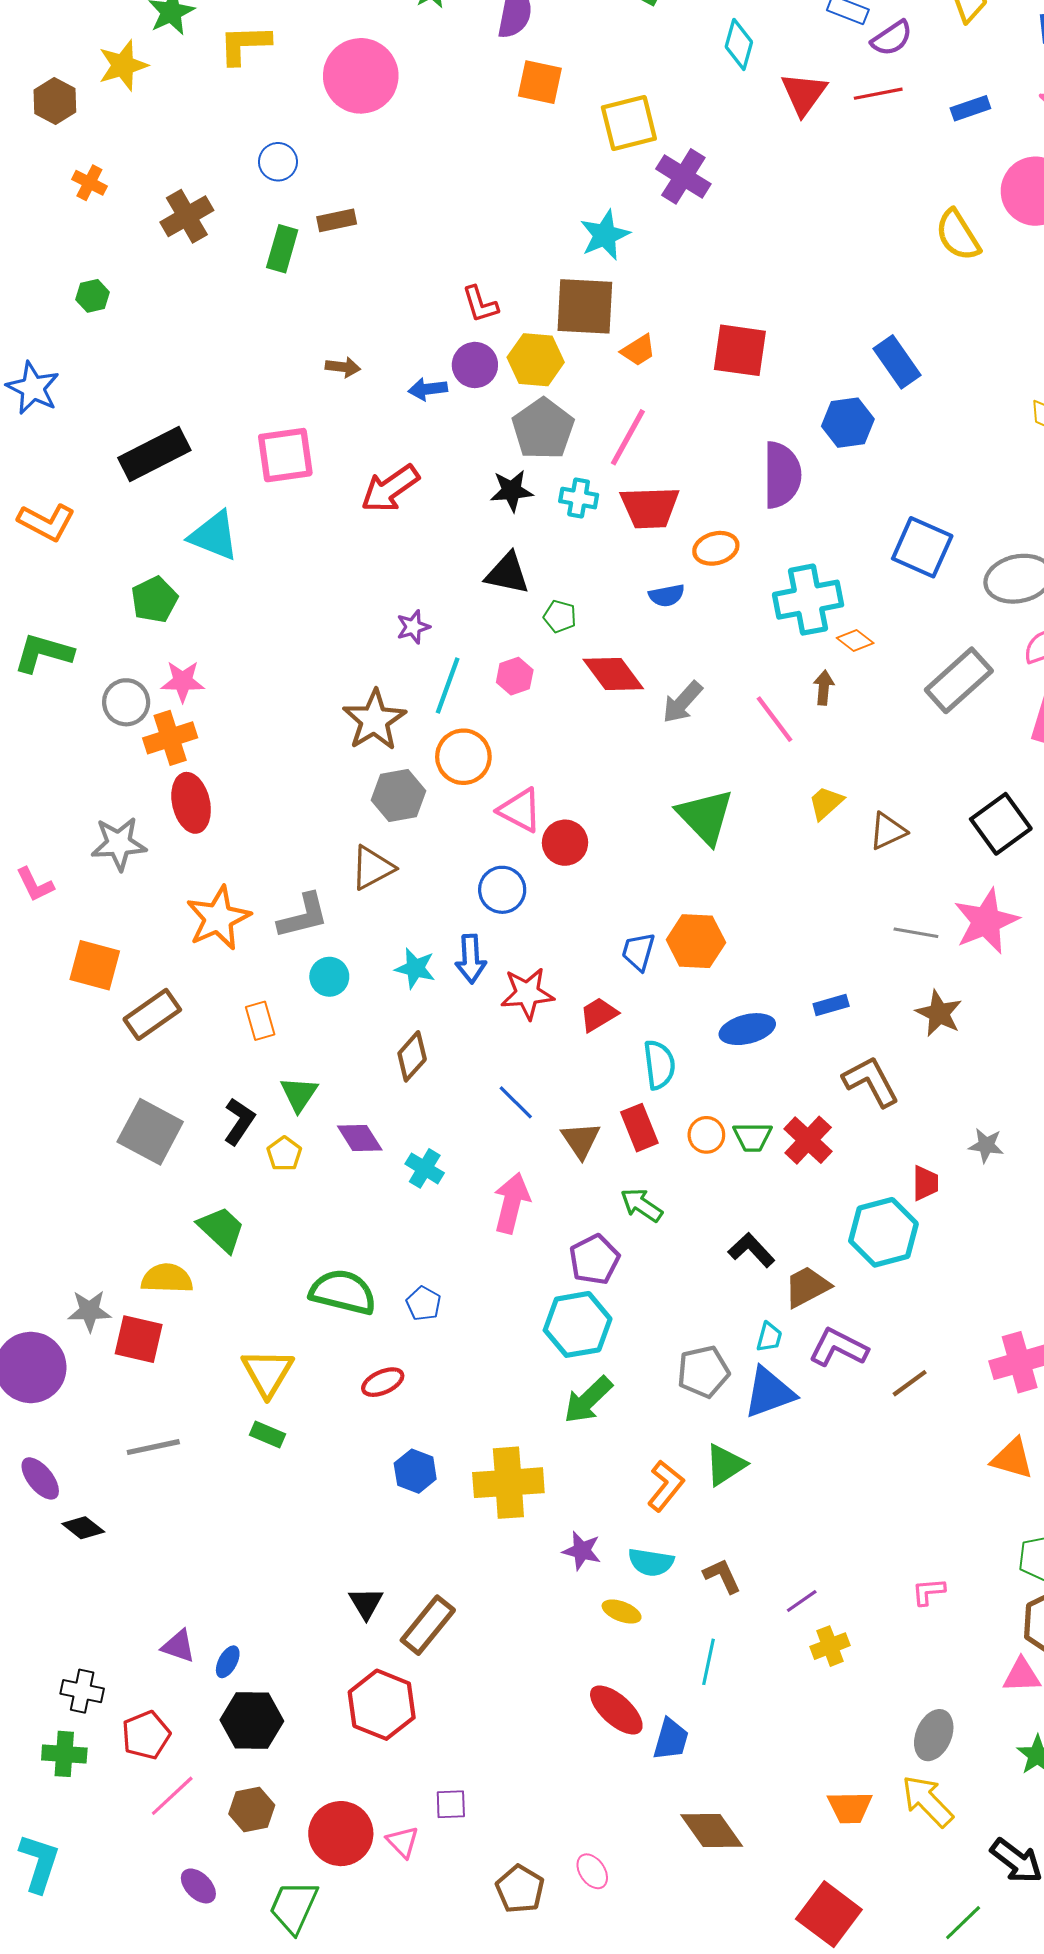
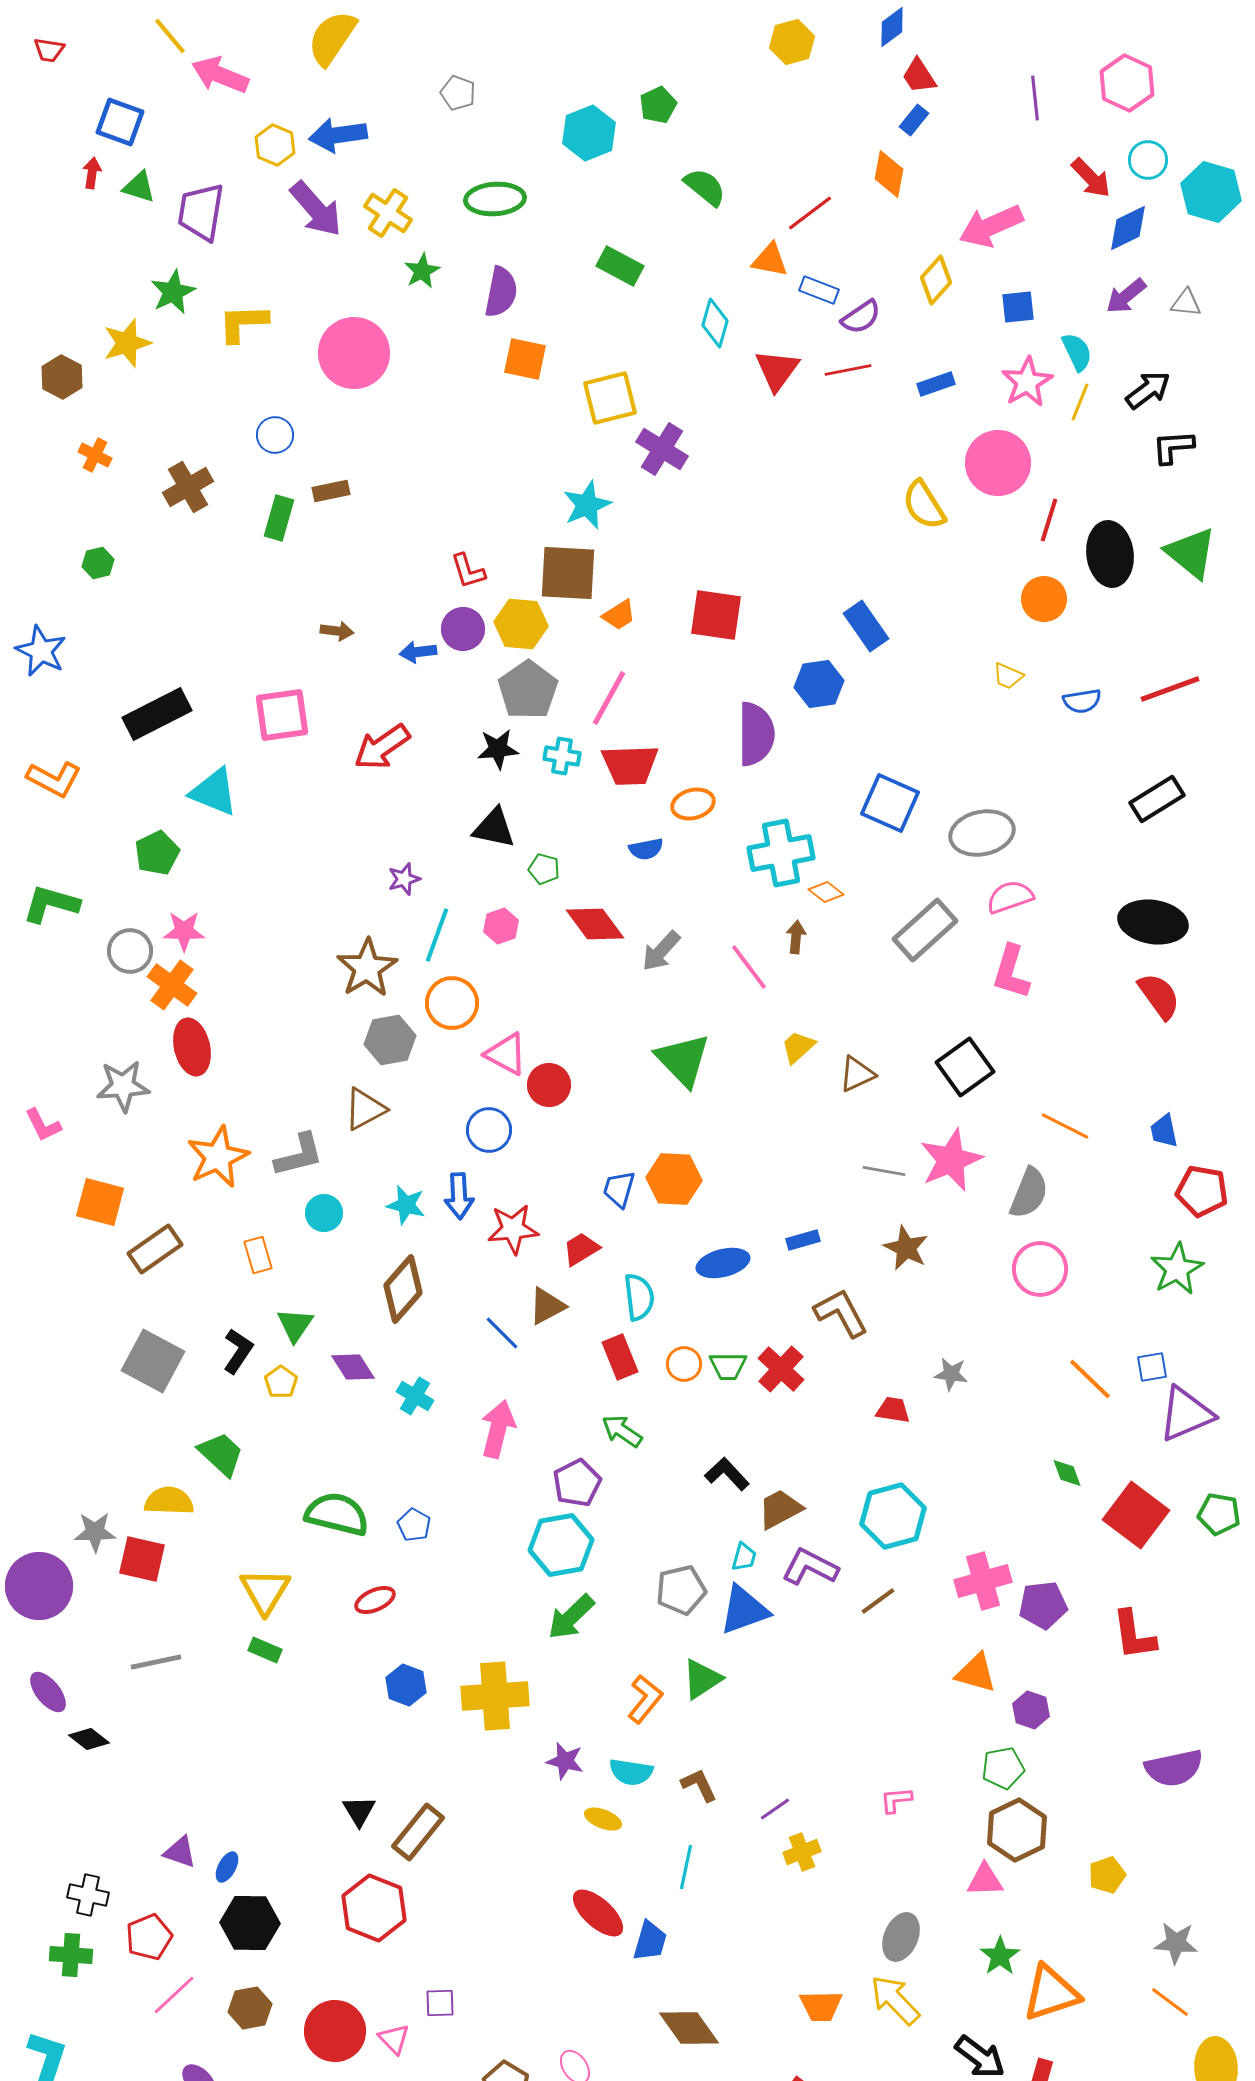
orange cross: (170, 738) -> (172, 985), turned -36
brown diamond: (412, 1056) -> (403, 1289), size x1.4
brown triangle: (581, 1140) -> (547, 1306), moved, turned 36
red trapezoid: (925, 1183) -> (893, 1410), turned -81
cyan hexagon: (883, 1232) -> (893, 1516), moved

